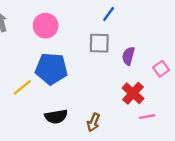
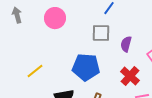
blue pentagon: (51, 69) -> (86, 67), moved

